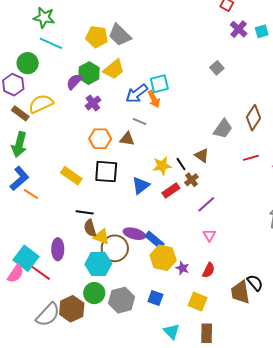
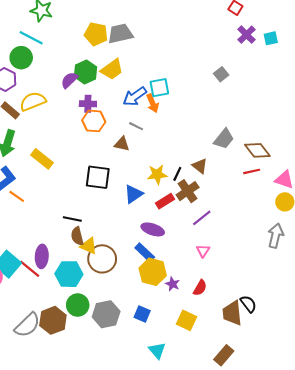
gray trapezoid: (120, 35) -> (120, 34), turned 120
cyan line: (51, 43) -> (31, 38), moved
purple cross: (93, 103) -> (88, 104), turned 35
brown diamond: (254, 118) -> (257, 150), moved, turned -75
orange hexagon: (100, 139) -> (94, 121), moved
black line: (181, 164) -> (177, 174), turned 56
yellow rectangle: (71, 176) -> (42, 159), moved
brown cross: (192, 180) -> (188, 191), size x1.5
purple ellipse: (134, 234) -> (153, 229), moved
cyan hexagon: (98, 264) -> (69, 274), moved
red line: (41, 273) -> (30, 269), moved
brown rectangle: (207, 333) -> (224, 355), moved, turned 36

